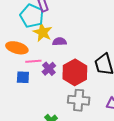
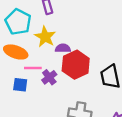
cyan pentagon: (32, 16) -> (18, 22), moved
red hexagon: (75, 72) -> (76, 65), moved

